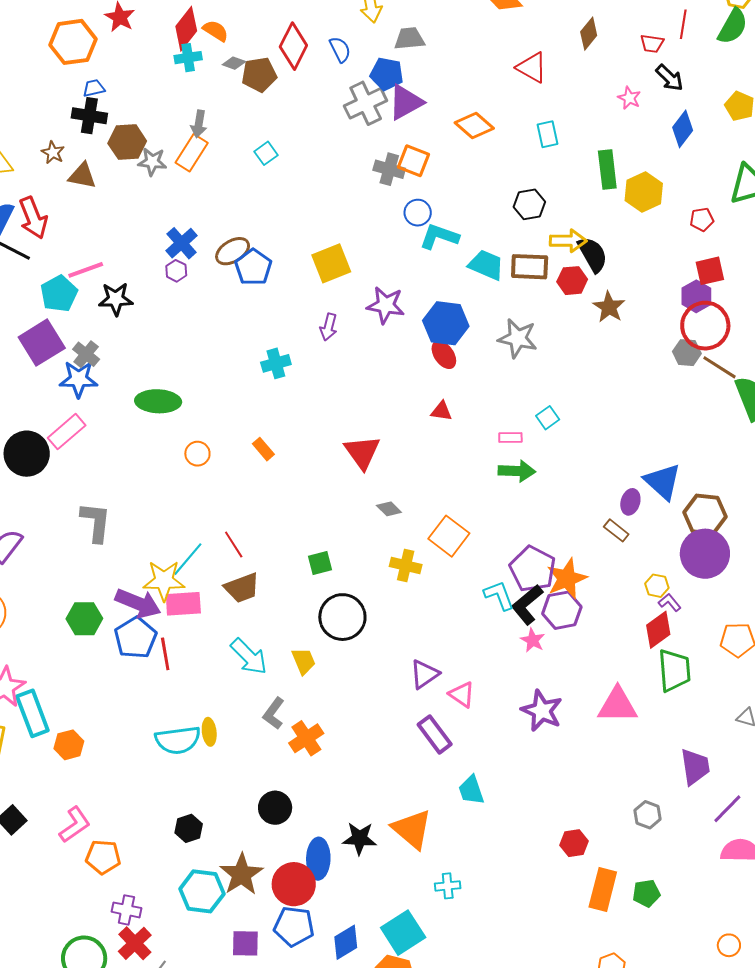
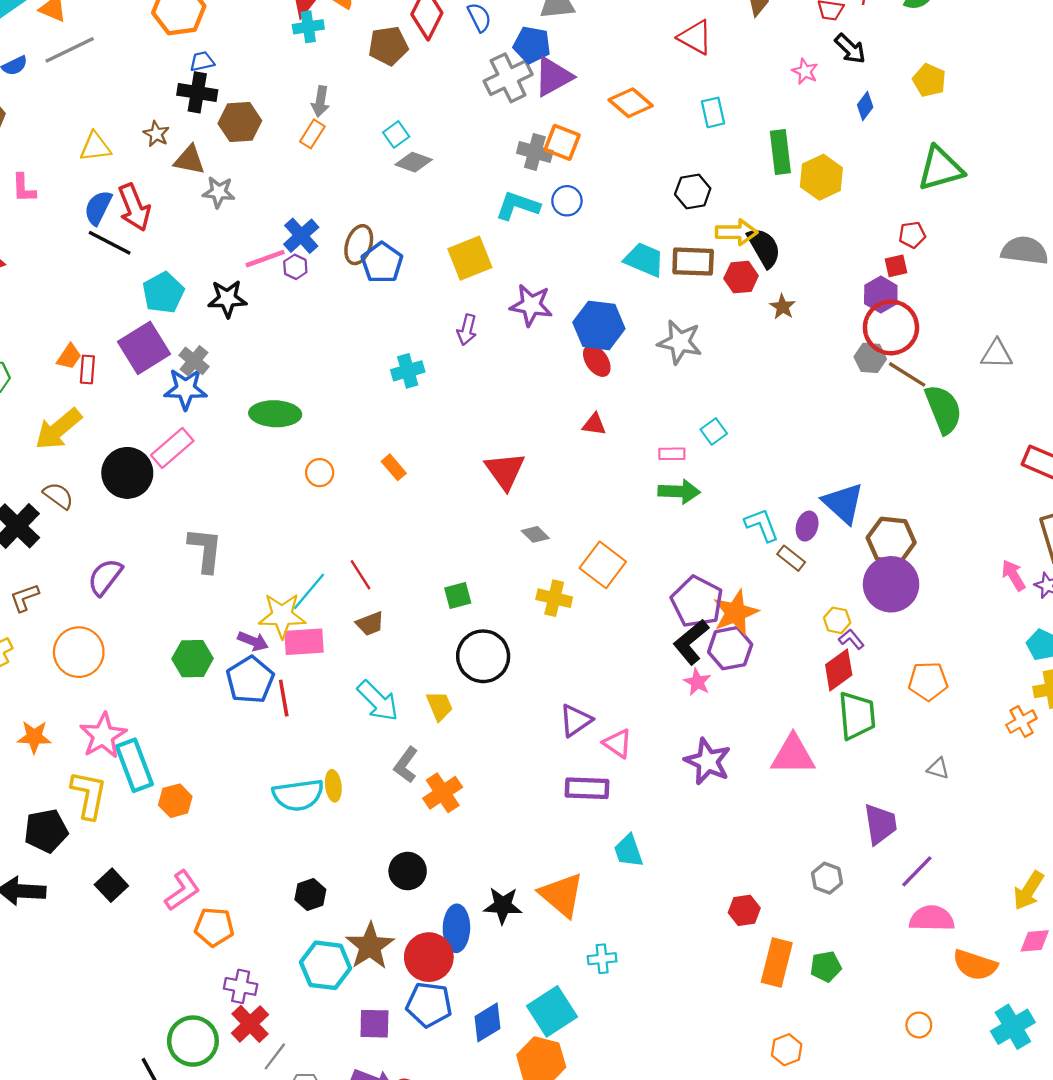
gray diamond: (234, 63) -> (414, 162), moved, size x1.4
blue diamond: (683, 129) -> (865, 106), size x0.7
orange rectangle: (192, 153) -> (312, 134), size x0.7
gray star: (152, 162) -> (219, 192), moved
red pentagon: (702, 219) -> (912, 235), moved
cyan L-shape: (439, 237) -> (518, 206), moved
brown ellipse: (233, 251) -> (359, 245), turned -40
pink line: (86, 270) -> (265, 259), moved
red square: (710, 271) -> (896, 266), size x0.7
brown star: (609, 307) -> (783, 307), size x0.7
brown trapezoid: (242, 588) -> (370, 624), size x0.7
cyan L-shape: (499, 595) -> (762, 525), moved
purple arrow: (138, 603) -> (253, 641), size x0.6
purple rectangle: (435, 734) -> (587, 788), turned -51

